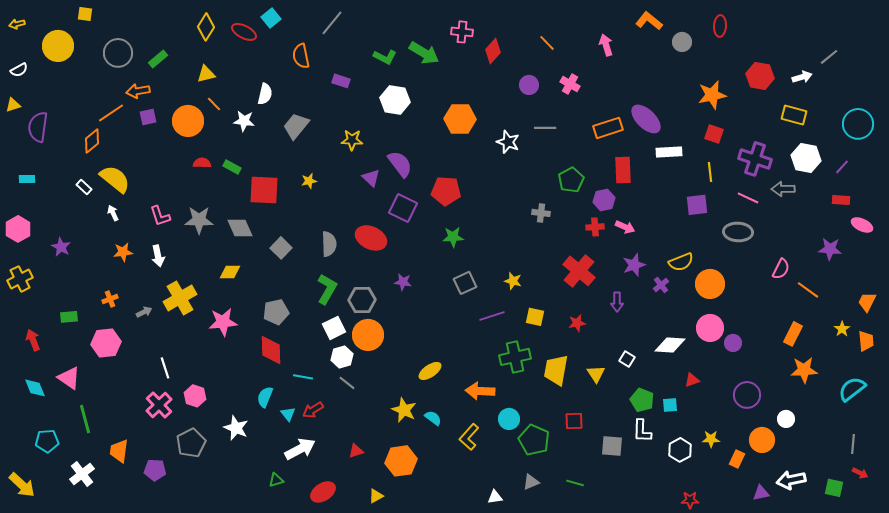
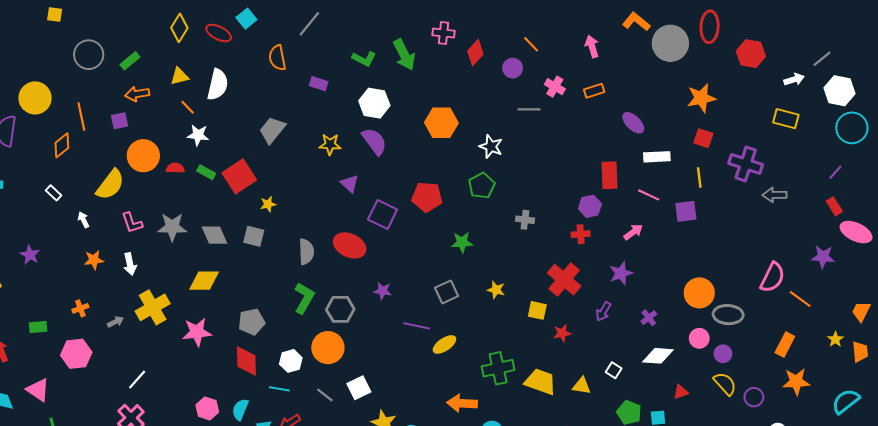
red ellipse: (720, 26) -> (710, 27), size x1.4
gray circle: (682, 42) -> (670, 43), size x1.8
yellow circle: (58, 46) -> (35, 98), moved
green arrow: (424, 53) -> (404, 55), turned 32
red hexagon: (760, 76) -> (751, 54), moved
purple circle: (529, 85) -> (513, 68), moved
orange arrow: (138, 91) -> (137, 94), moved
white semicircle: (265, 94) -> (218, 85), moved, size x1.4
orange line: (111, 113) -> (81, 117), turned -68
purple ellipse: (646, 119) -> (633, 123), size x0.7
orange circle: (188, 121) -> (143, 156), moved
white star: (244, 121) -> (198, 135), moved
gray line: (545, 128) -> (529, 109), moved
orange rectangle: (608, 128) -> (594, 91), moved, size x0.7
white hexagon: (806, 158) -> (840, 91), moved
purple semicircle: (400, 164) -> (374, 141), moved
yellow semicircle: (115, 179) -> (110, 185), moved, turned 88
green pentagon: (571, 180) -> (482, 186), moved
yellow star: (309, 181) -> (268, 204), moved
red square: (264, 190) -> (239, 176), moved, turned -36
pink line: (748, 198) -> (649, 195), moved
red rectangle: (841, 200) -> (834, 206), turned 54
pink ellipse: (862, 225) -> (856, 232), size x1.4
pink arrow: (625, 227) -> (633, 232), moved, turned -60
gray ellipse: (738, 232) -> (728, 315), moved
green star: (453, 237) -> (462, 242), moved
gray square: (281, 248) -> (254, 236), moved, turned -30
yellow semicircle: (681, 262) -> (725, 384), moved, turned -110
pink semicircle: (781, 269) -> (772, 277), size x1.4
yellow diamond: (230, 272) -> (204, 281), size x1.4
purple cross: (661, 285) -> (649, 318), moved
purple arrow: (617, 302) -> (603, 311), turned 30
purple line: (492, 316) -> (417, 326), moved, turned 30
yellow square: (535, 317) -> (537, 310), moved
white square: (334, 328) -> (359, 388), moved
pink circle: (710, 328) -> (699, 338), size x0.7
orange circle: (368, 335) -> (328, 348), moved
white hexagon: (342, 357) -> (291, 361), moved
white line: (165, 368) -> (137, 380), turned 60
yellow trapezoid: (556, 370) -> (540, 382), turned 100
yellow ellipse: (430, 371) -> (444, 344), moved
yellow triangle: (596, 374) -> (582, 386), turned -48
purple circle: (747, 395) -> (754, 397), moved, size x0.7
pink hexagon: (195, 396) -> (207, 408), moved

